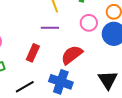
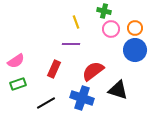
pink circle: (89, 23) -> (111, 29), moved
black triangle: (108, 80) -> (118, 90), moved, turned -40

